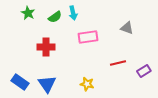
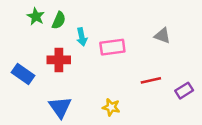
cyan arrow: (73, 13) -> (82, 37), moved
green semicircle: (55, 17) -> (59, 20), moved, turned -32
blue rectangle: (20, 82) -> (23, 74), moved

